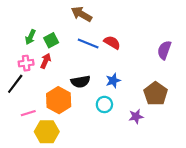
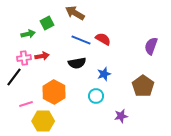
green arrow: (30, 37) -> (28, 34), turned -128
green square: (51, 40) -> (47, 23), moved
red arrow: (46, 61) -> (42, 56), turned 56
black semicircle: (80, 82) -> (77, 63), moved
purple star: (136, 116) -> (121, 116), moved

